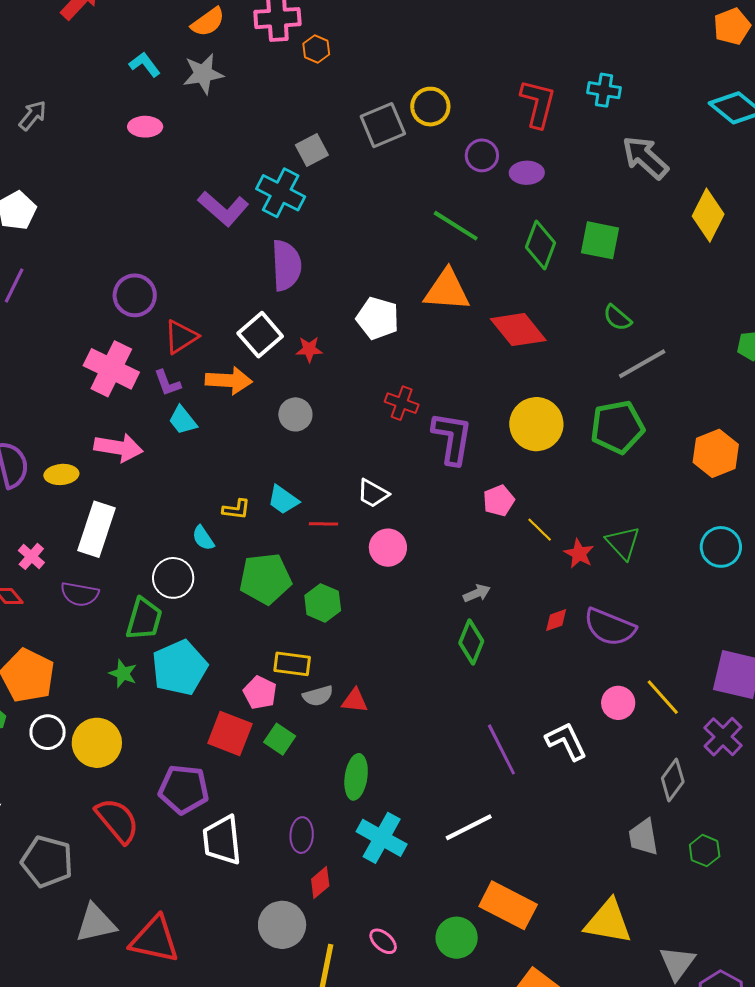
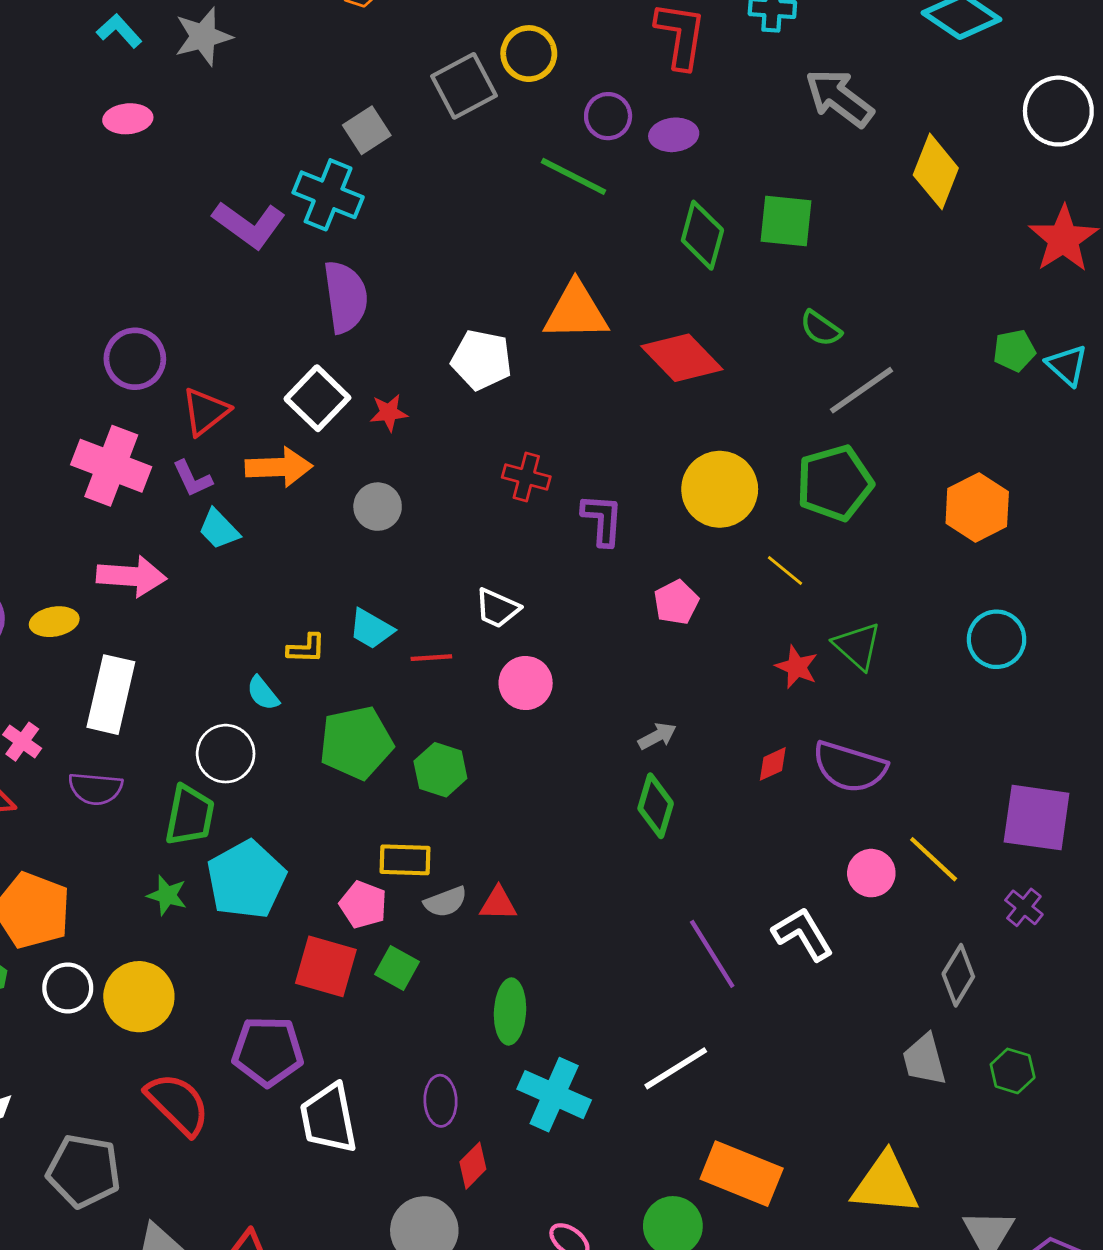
green line: (456, 226) -> (574, 176), moved
purple L-shape: (452, 438) -> (602, 520), size x0.7
yellow line: (540, 530) -> (785, 570), moved
purple cross: (723, 737) -> (1024, 907), size x0.7

